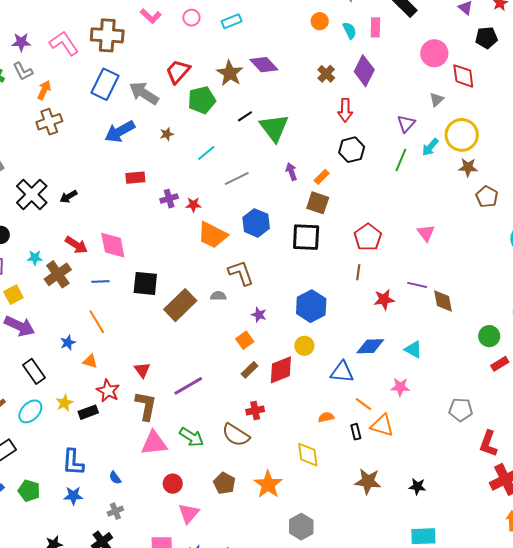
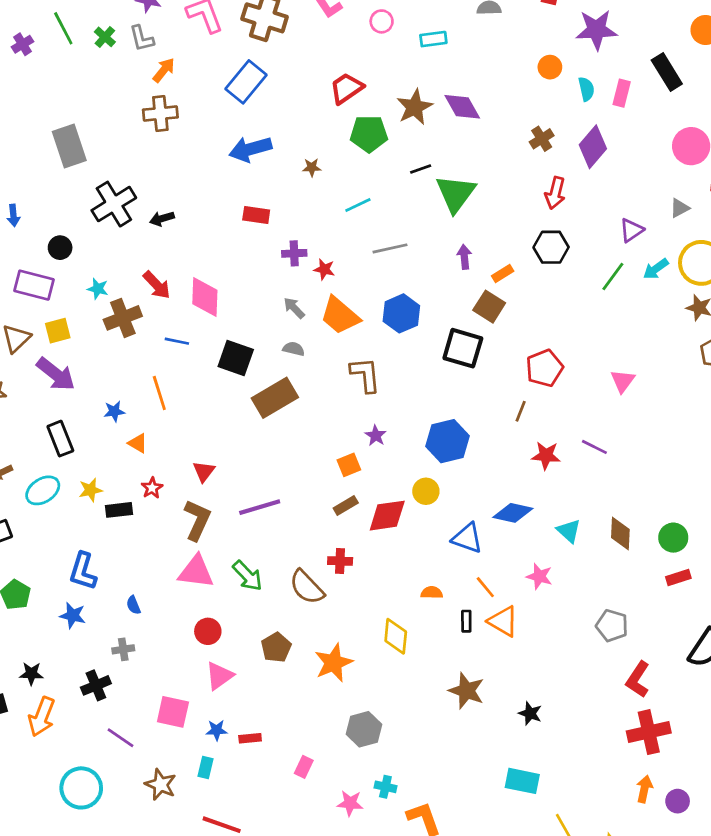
gray arrow: (144, 93) -> (294, 308), moved, size x0.6
gray semicircle: (218, 296) -> (294, 349), moved
brown diamond: (443, 301) -> (620, 533), moved
red star: (108, 391) -> (152, 488), size x0.7

